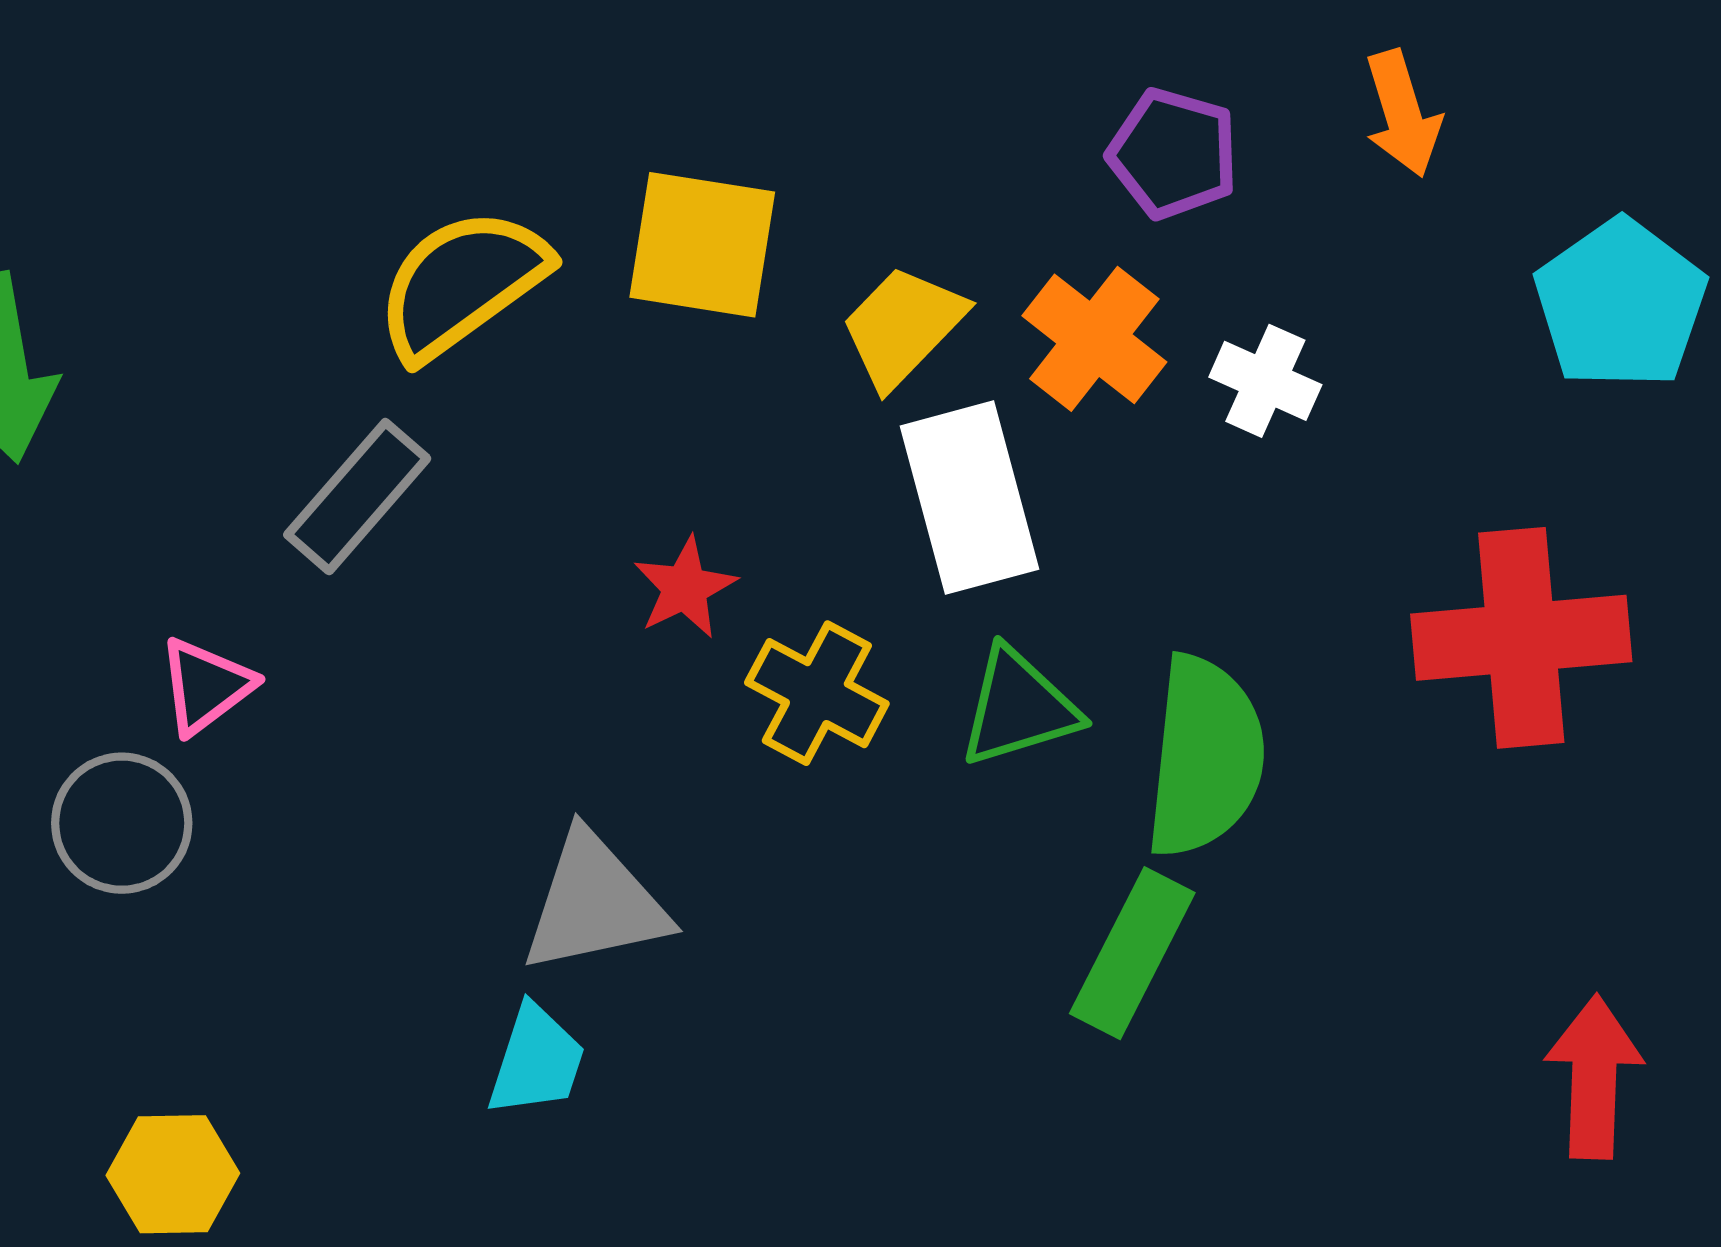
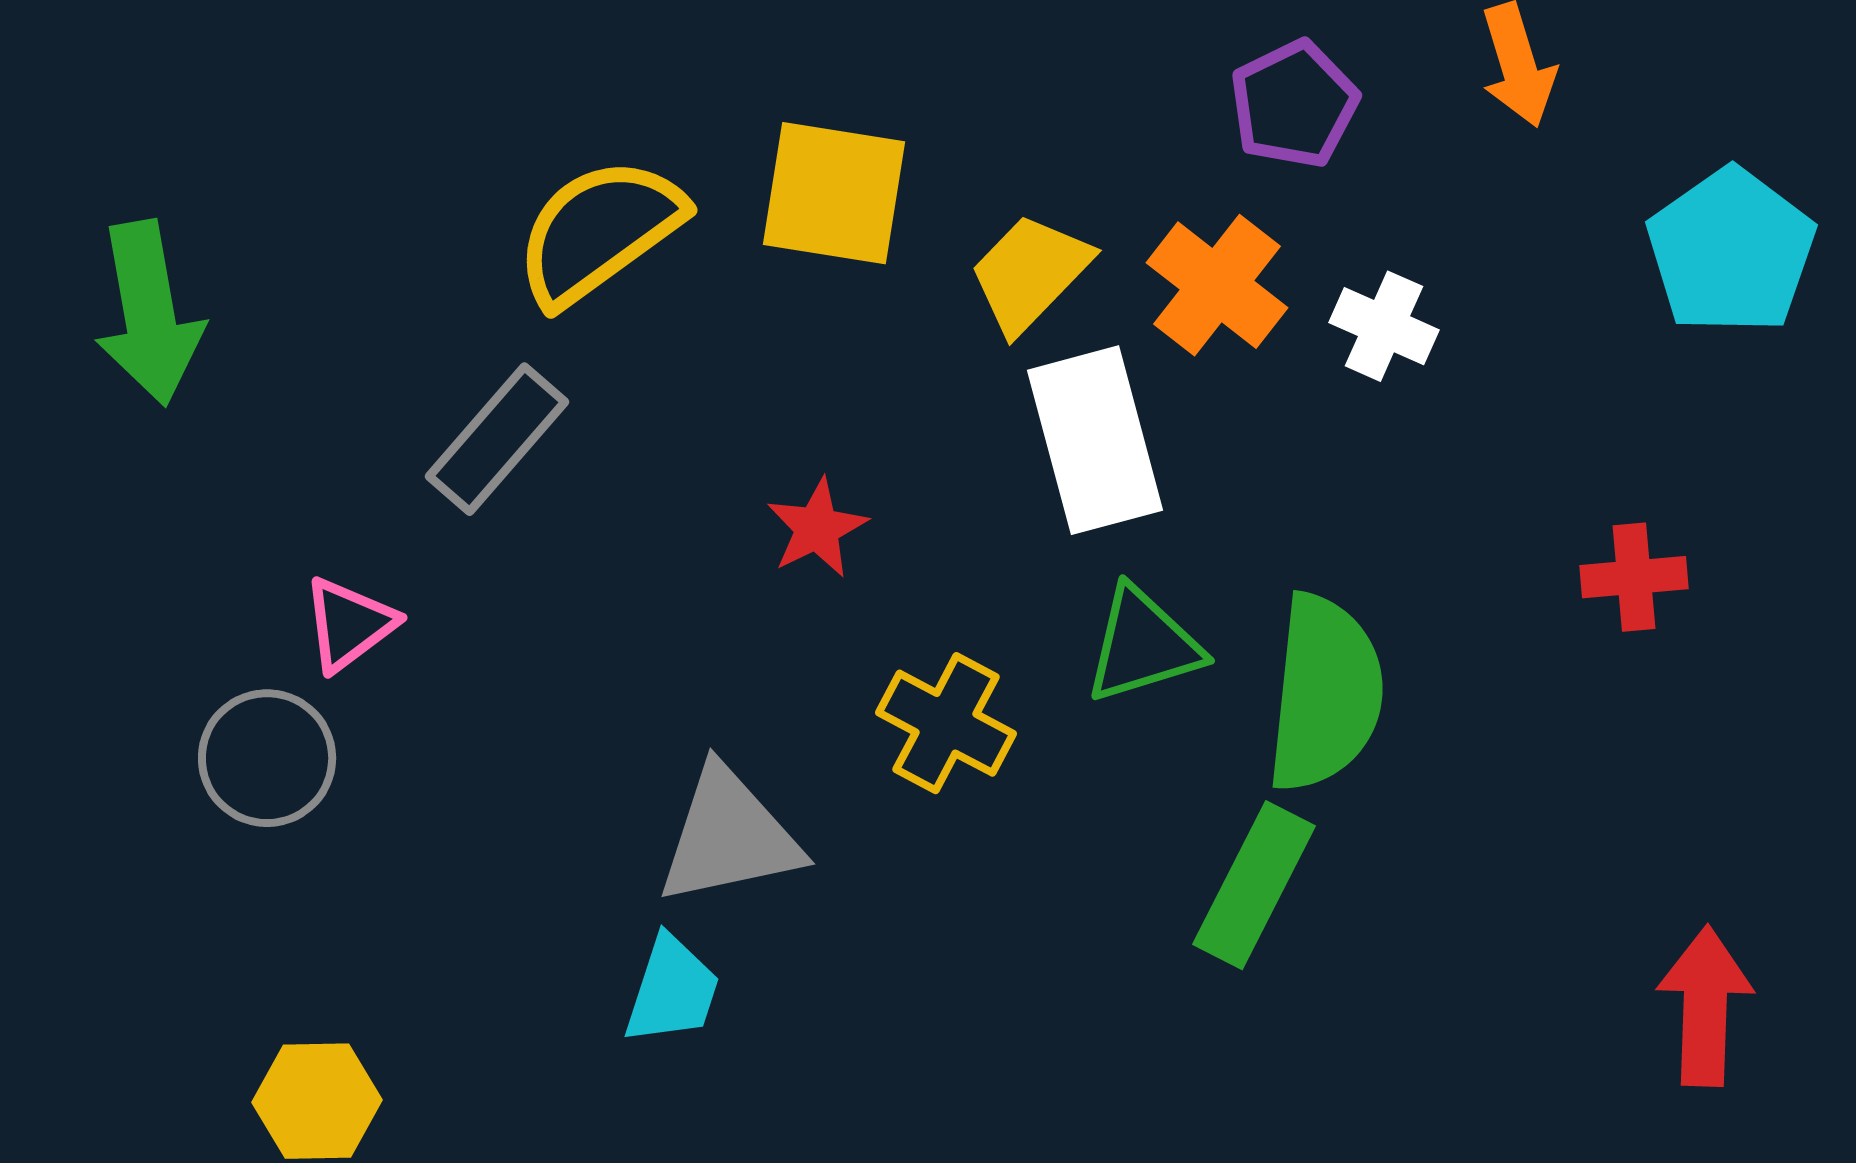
purple pentagon: (1173, 154) -> (1294, 104), turned 30
red cross: (1521, 638) -> (1634, 577), size x0.5
yellow cross: (817, 693) -> (946, 723), moved

